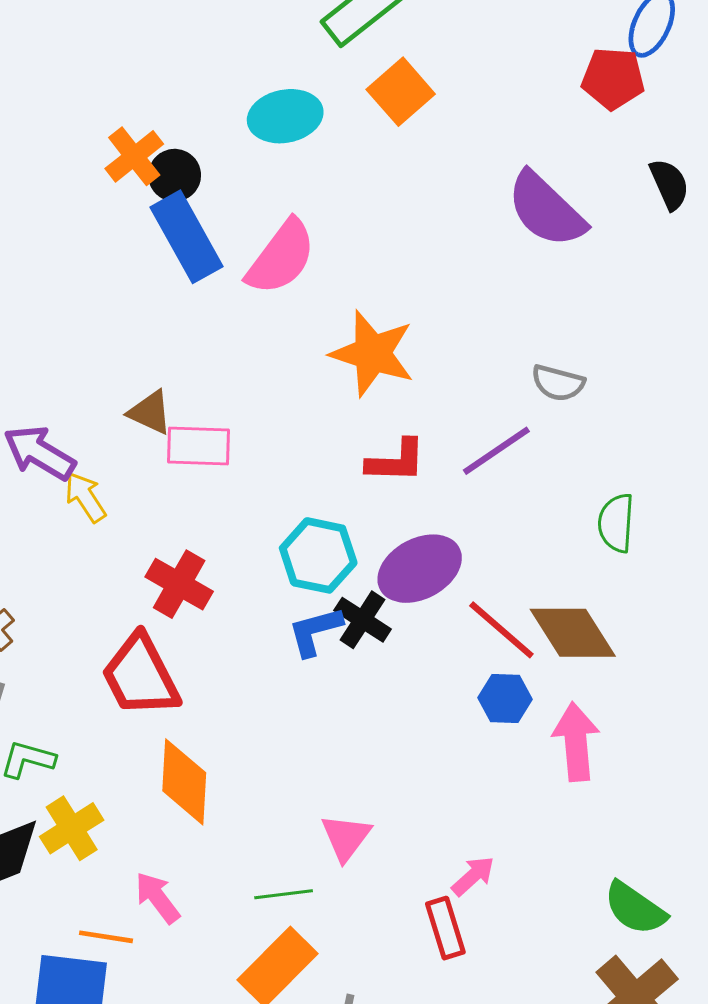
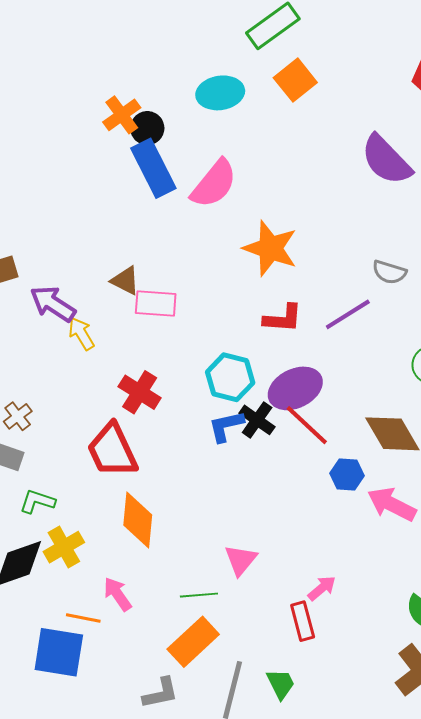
red line: (501, 630) -> (307, 425), moved
pink arrow: (576, 742) -> (392, 504), turned -60

